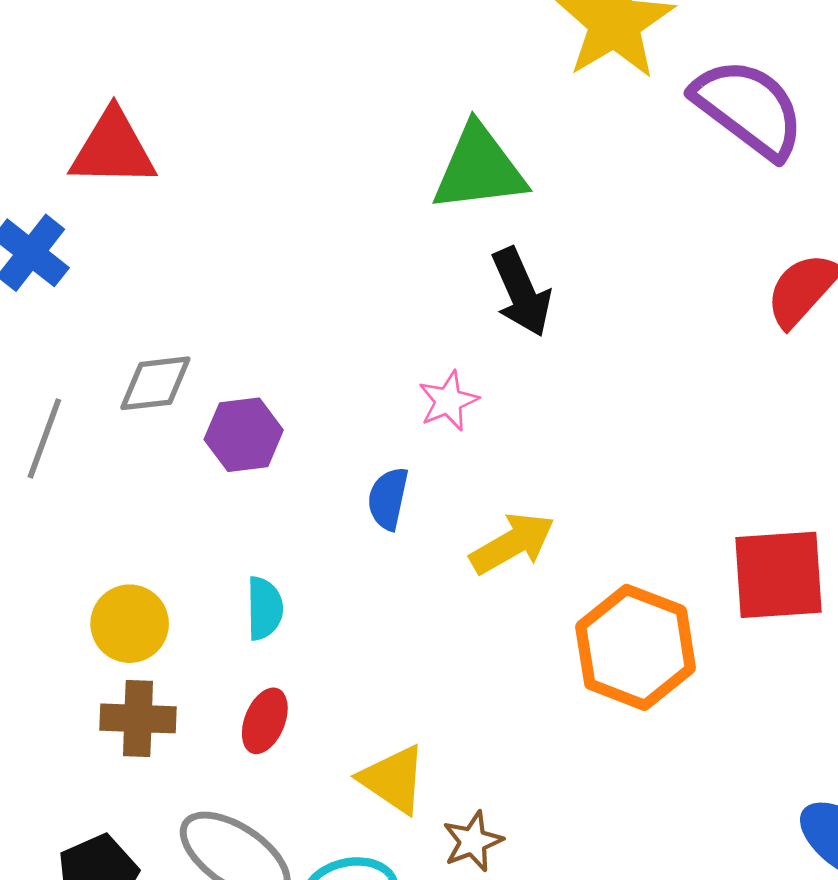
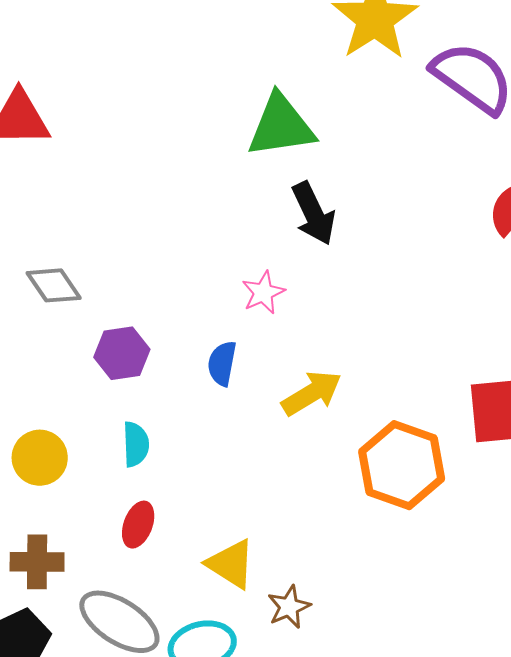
gray diamond: (155, 383) -> (54, 285), turned 64
purple hexagon: (244, 435) -> (122, 353), moved
brown cross: (138, 718) -> (37, 562), moved

